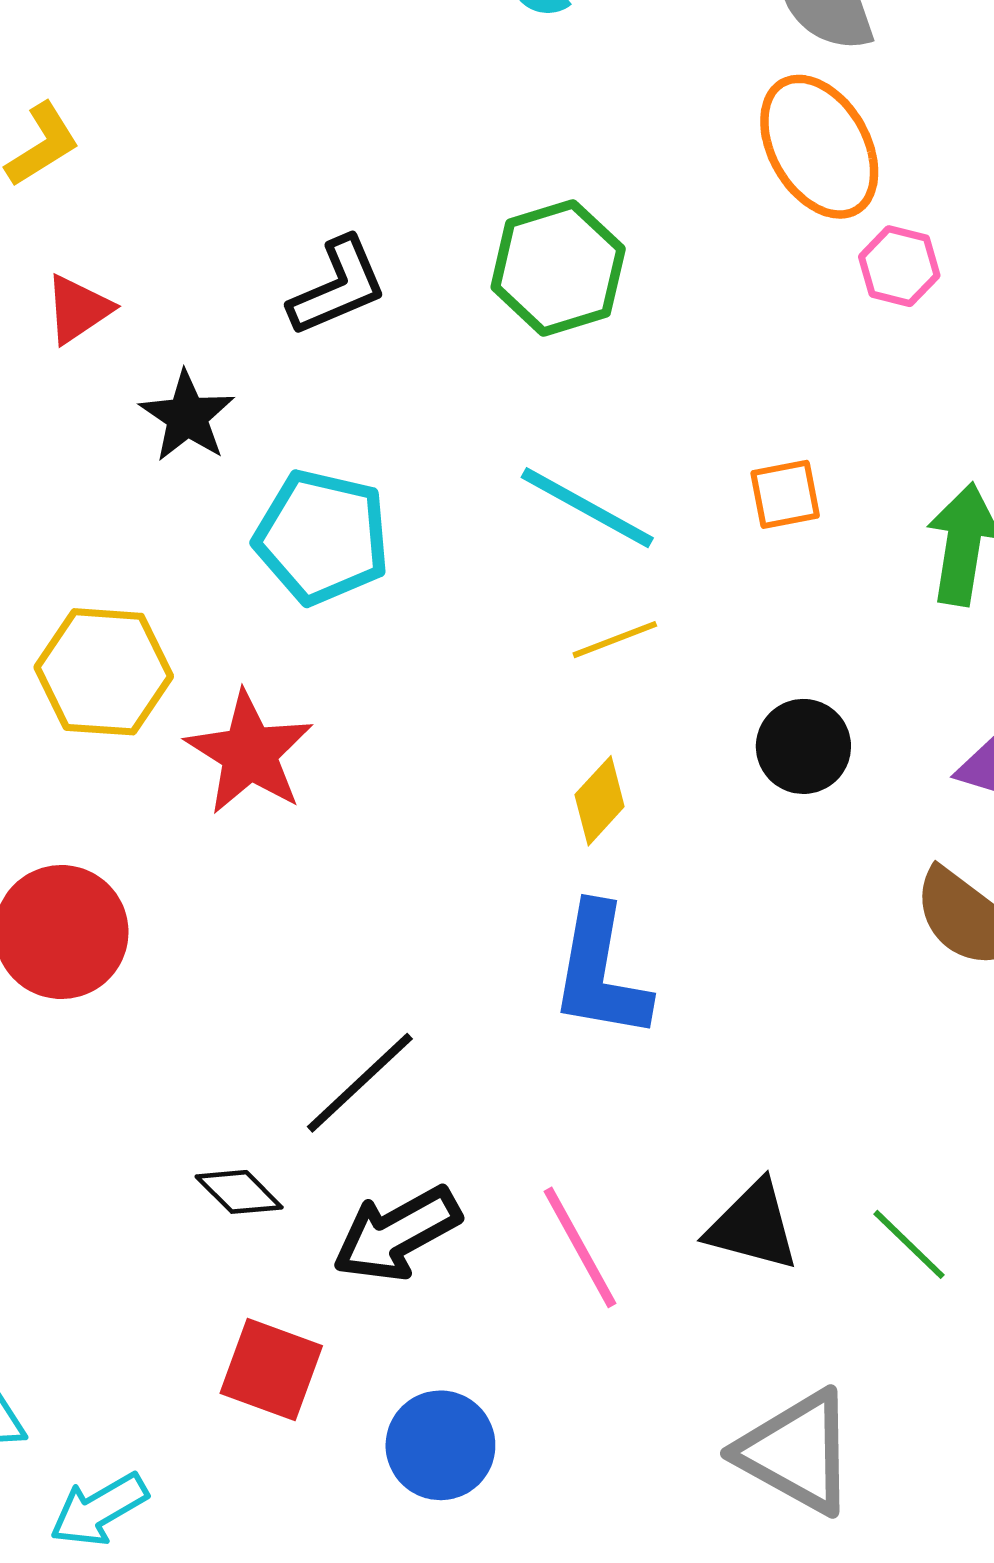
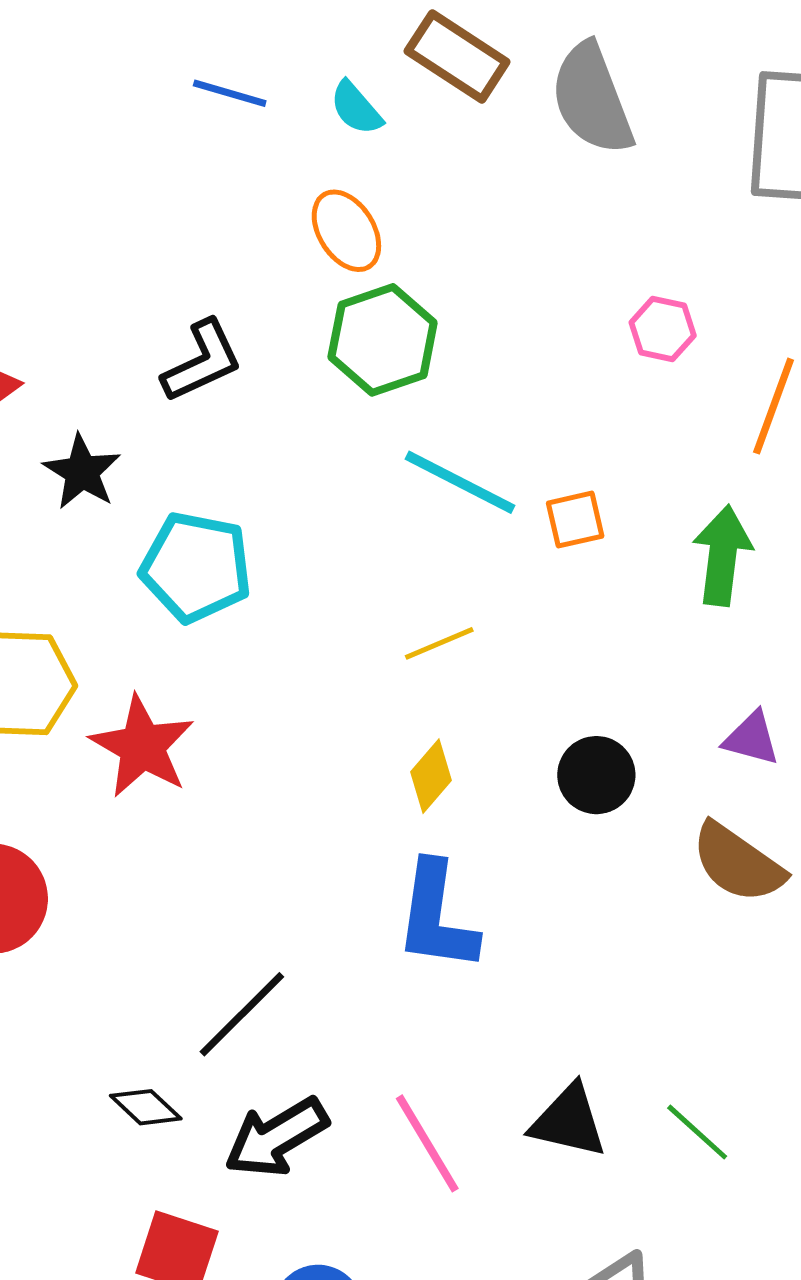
orange ellipse: (819, 147) -> (346, 231), moved, size x0.7
cyan line: (587, 508) -> (460, 482), moved
black circle: (803, 746) -> (596, 775), moved

